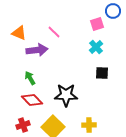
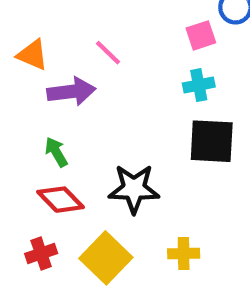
cyan cross: (96, 47) -> (199, 85), turned 32
black square: (102, 73) -> (212, 141), size x1.6

